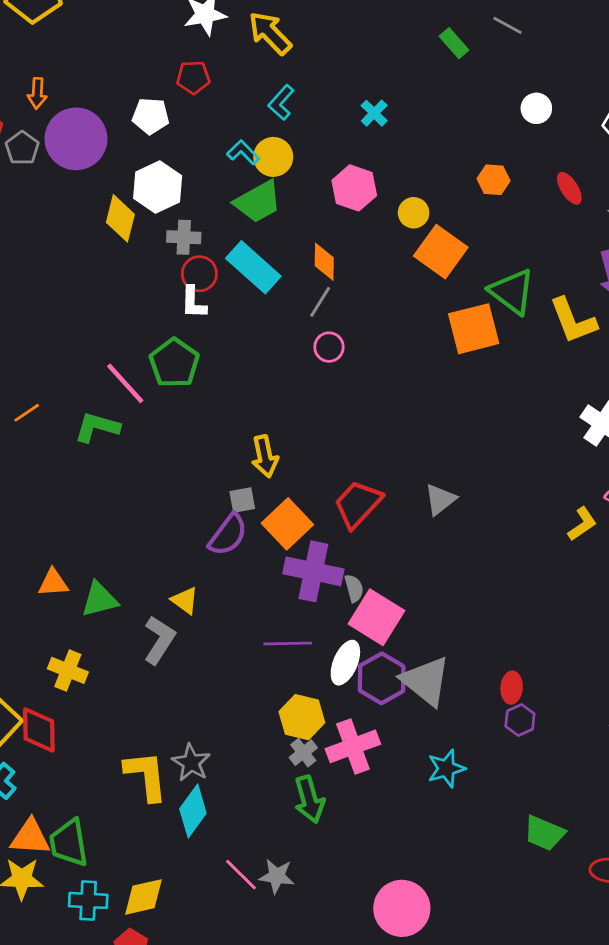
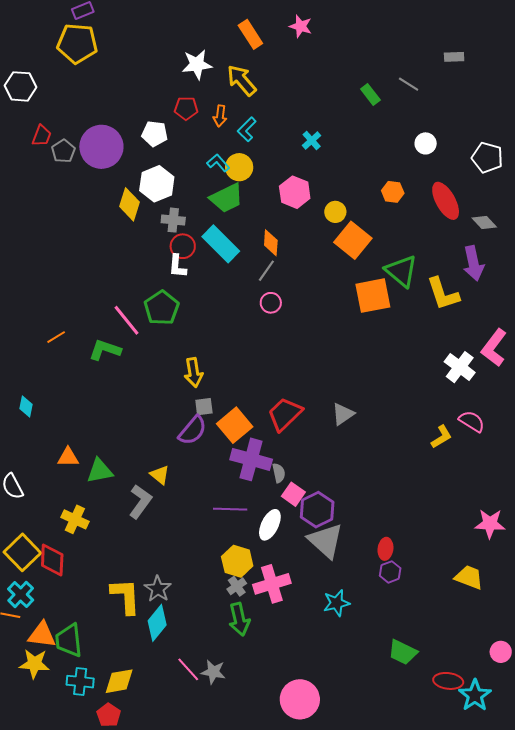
orange arrow: (37, 93) -> (220, 116), moved
red ellipse: (569, 188) -> (446, 201), size x1.6
yellow arrow: (265, 456) -> (194, 372), moved
pink square: (376, 617) -> (293, 494), size x0.6
purple hexagon: (382, 678) -> (317, 510), moved

